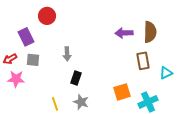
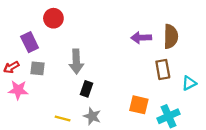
gray arrow: (67, 54) -> (76, 62), size x1.5
orange square: (122, 92) -> (139, 105), turned 30
yellow line: (55, 104) -> (63, 118), turned -56

